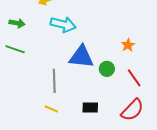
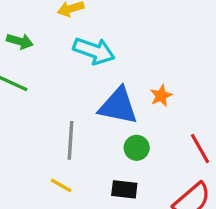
orange star: (128, 45) -> (161, 96), moved
green circle: (107, 69) -> (137, 148), moved

